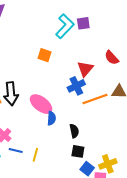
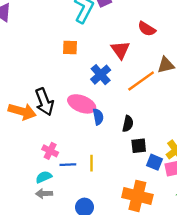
blue cross: (76, 86) -> (101, 75), moved
black semicircle: (74, 131) -> (128, 124), turned 40

